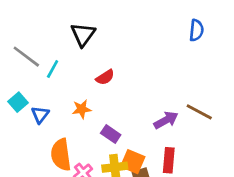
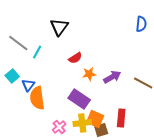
orange star: (82, 109) -> (89, 74), moved
purple arrow: (166, 120) -> (112, 77), moved
purple rectangle: (111, 134) -> (79, 99), size x1.5
orange semicircle: (61, 155) -> (37, 98), moved

